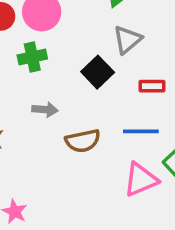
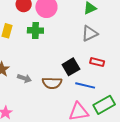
black square: (98, 72) -> (71, 67), moved
gray arrow: (45, 110) -> (24, 78), moved

